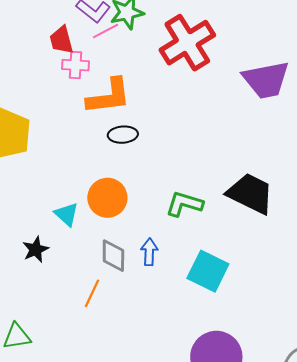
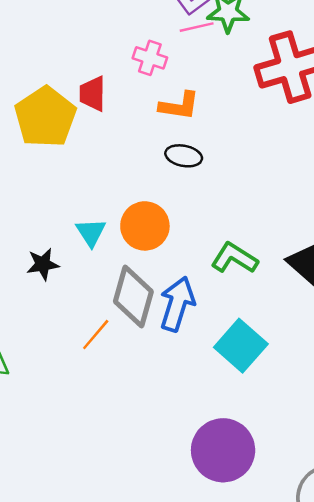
red trapezoid: (61, 40) -> (93, 94), moved
orange L-shape: (109, 96) -> (179, 106), size x0.7
blue arrow: (149, 252) -> (177, 304), size x1.6
gray diamond: (113, 256) -> (133, 297), size x1.4

